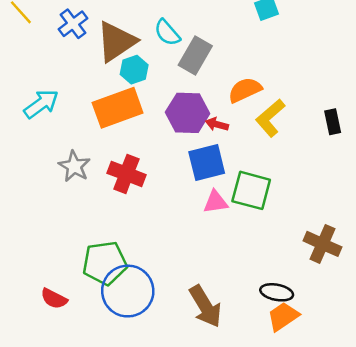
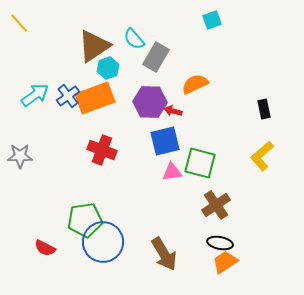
blue cross: (73, 24) -> (68, 96), moved
yellow L-shape: (270, 118) -> (262, 156), moved
gray star: (74, 166) -> (20, 156), moved, turned -30
brown cross: (322, 244) -> (216, 205), moved, turned 32

